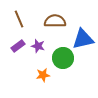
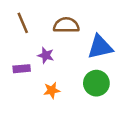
purple rectangle: (18, 46) -> (22, 69), moved, turned 32
green circle: (63, 58) -> (96, 83), moved

